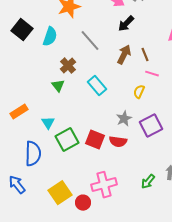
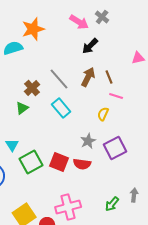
cyan semicircle: (50, 37) -> (13, 48), moved, turned -126
gray line: (90, 41) -> (59, 79), moved
green triangle: (58, 86) -> (22, 108), turned 32

